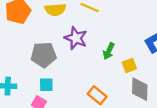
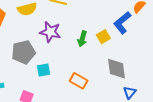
yellow square: (129, 66) -> (103, 37), moved
cyan square: (46, 85) -> (43, 70), moved

